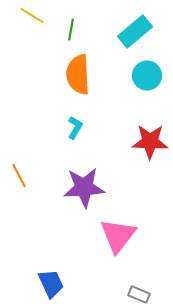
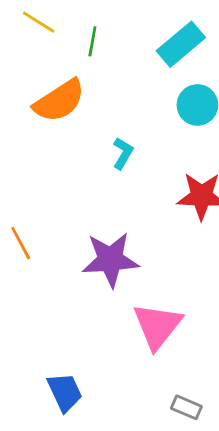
orange semicircle: (78, 75) -> (59, 101), moved, turned -120
cyan L-shape: (75, 128) -> (123, 153), moved

